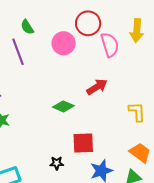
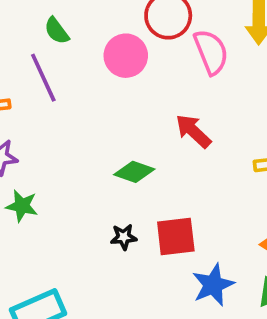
red arrow: (97, 87) -> (193, 131), turned -100
black star: (57, 163) -> (124, 237), moved

